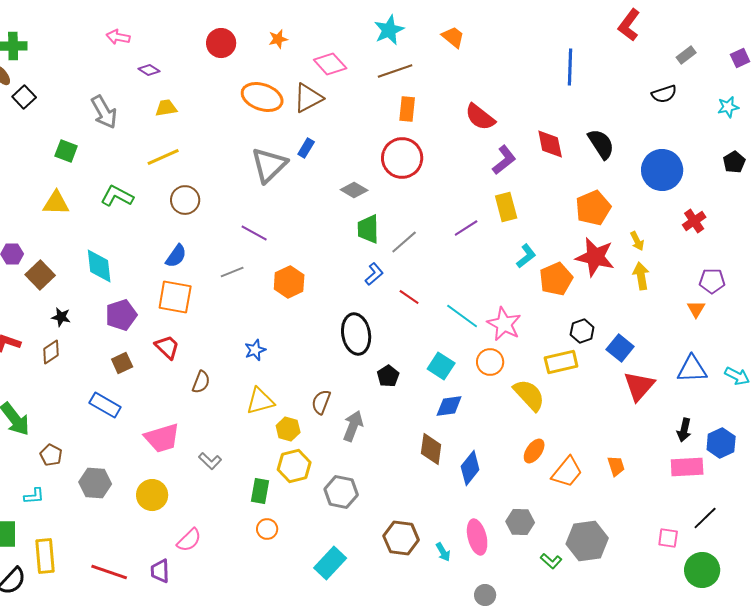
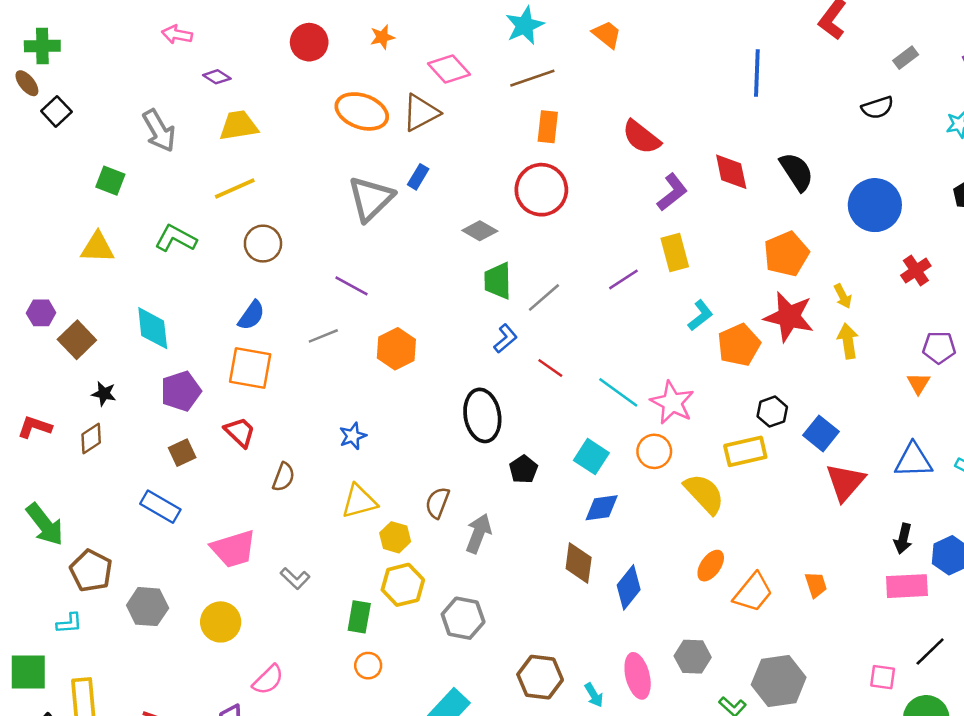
yellow trapezoid: (166, 108) -> (239, 126), size x1.4
brown pentagon: (51, 455) -> (91, 571), size x1.5

